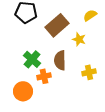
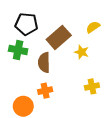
green cross: (32, 59) -> (18, 50), moved, turned -30
brown semicircle: (60, 60) -> (44, 62), moved

